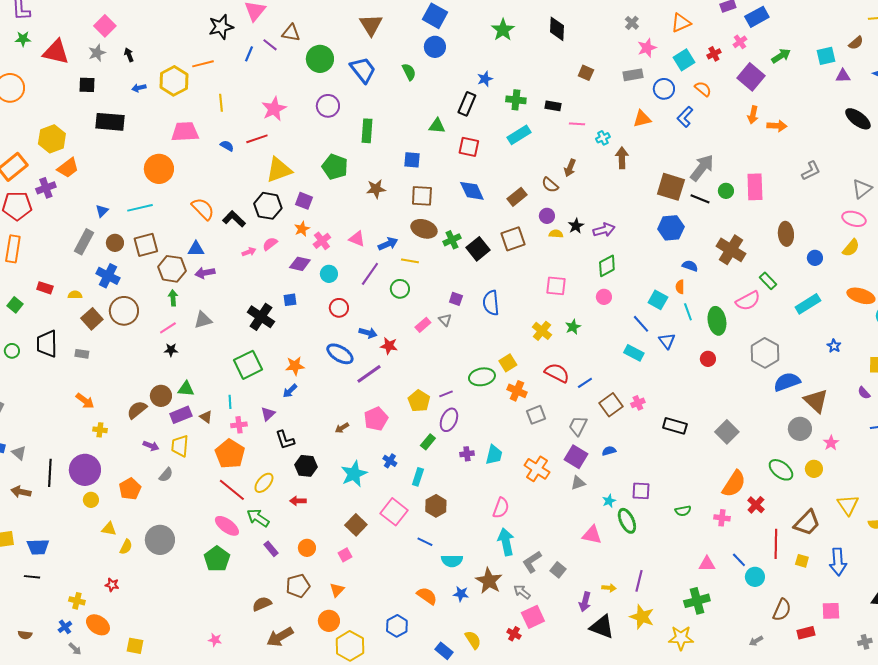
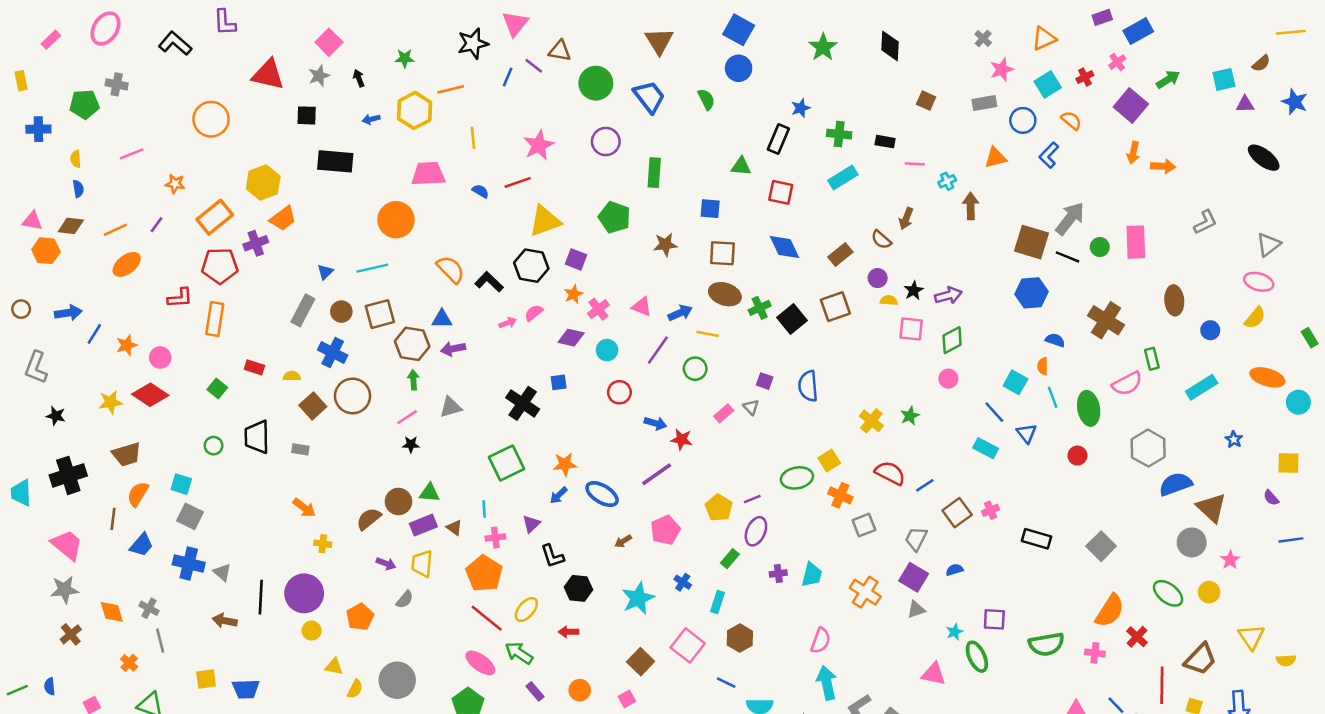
green star: (23, 39) -> (405, 58), moved
green rectangle: (768, 281) -> (1152, 359), turned 30
pink square: (556, 286) -> (911, 329), moved
blue ellipse: (340, 354) -> (602, 494), moved
green semicircle: (683, 511) -> (1046, 644), size x1.8

